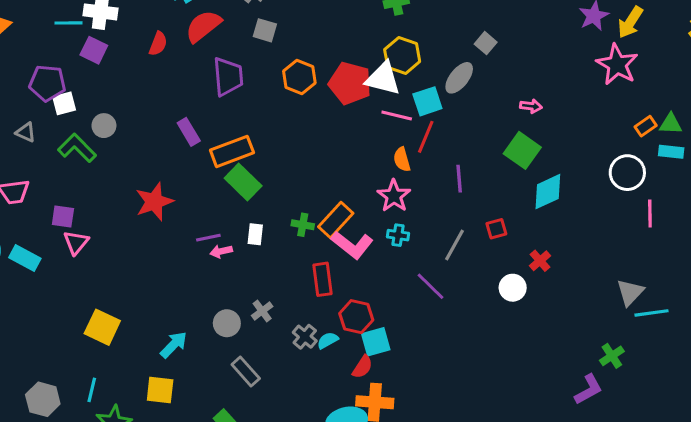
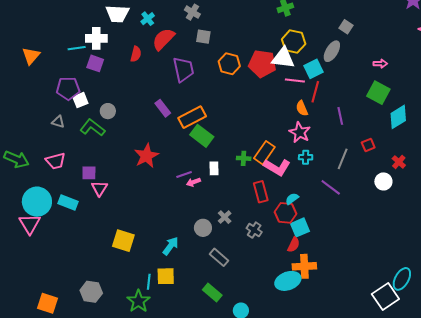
cyan semicircle: (328, 340) -> (292, 199), moved
cyan line: (92, 390) -> (149, 282), moved

